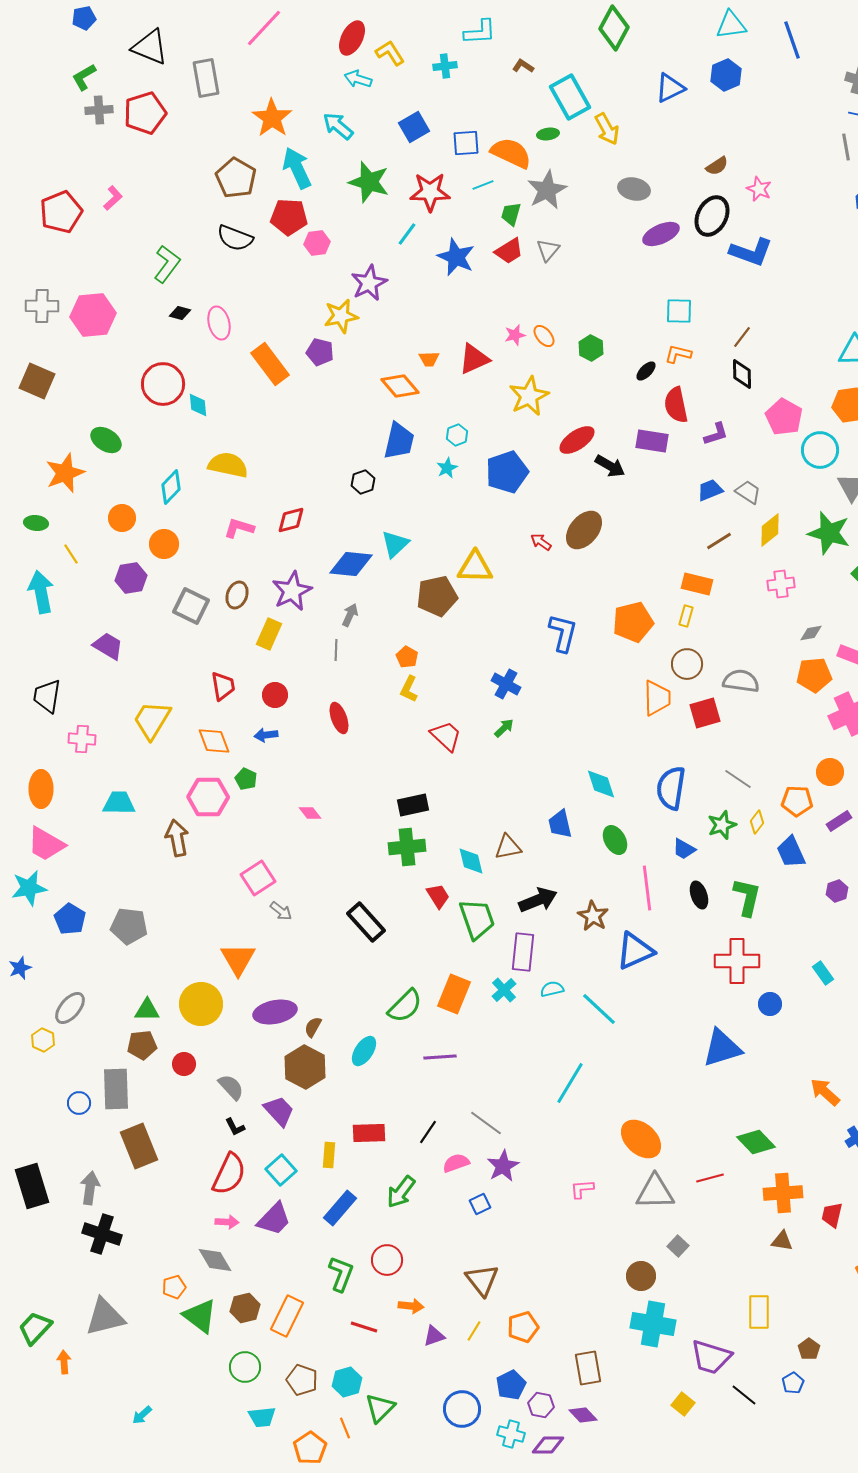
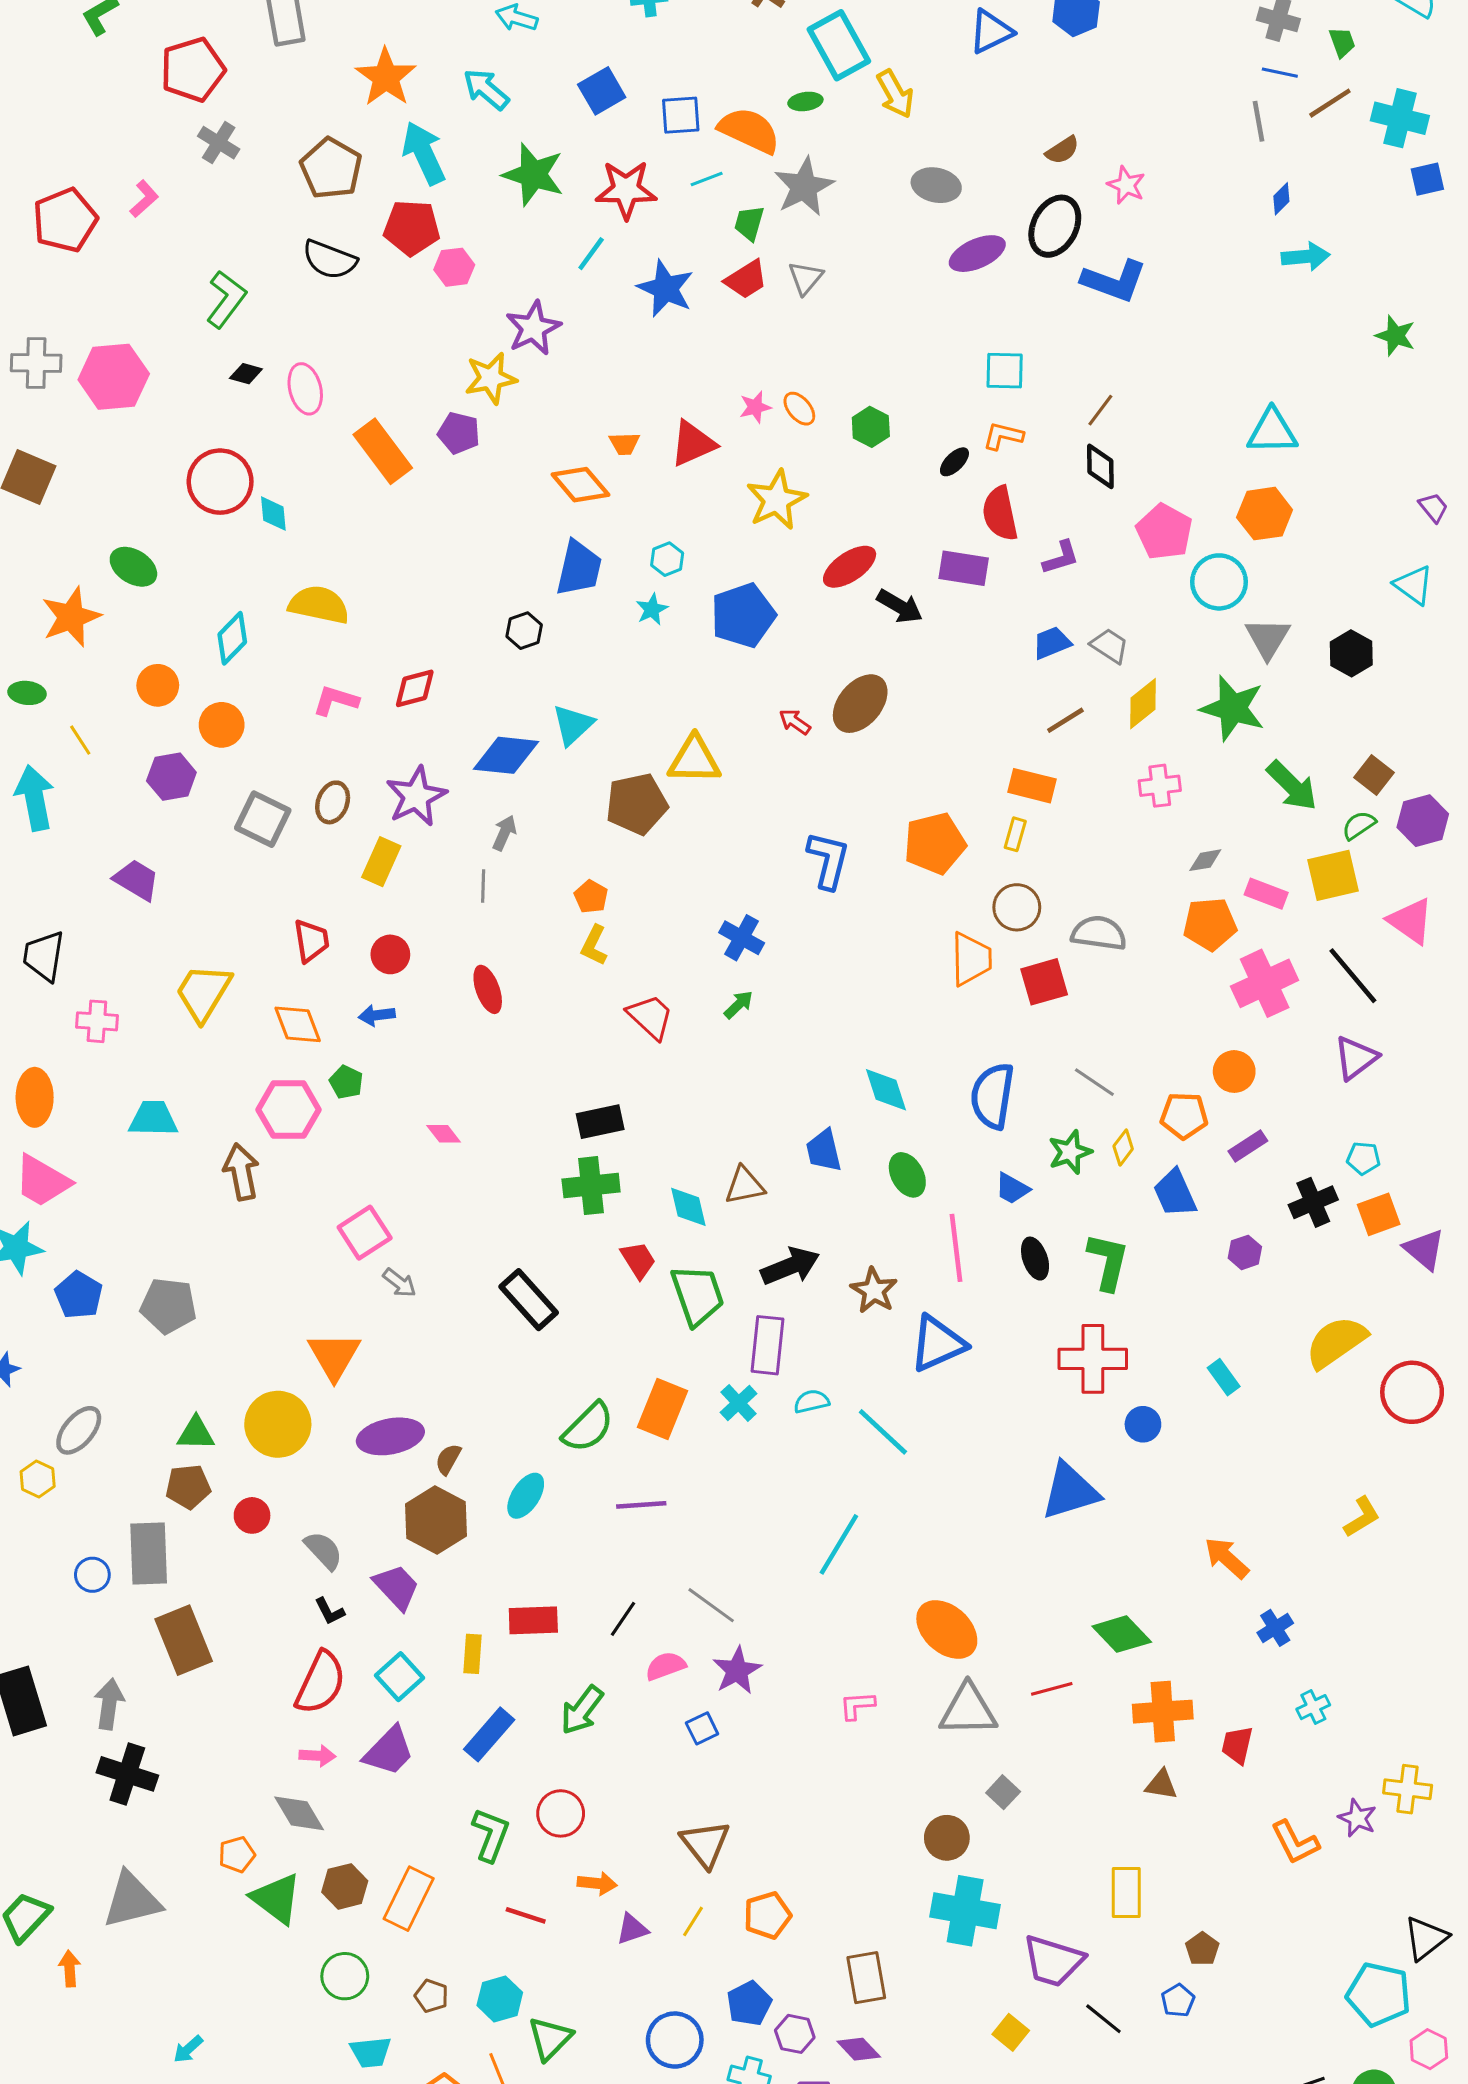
gray cross: (99, 110) -> (219, 143), moved, turned 36
brown pentagon: (302, 1380) -> (431, 1996), size x0.7

